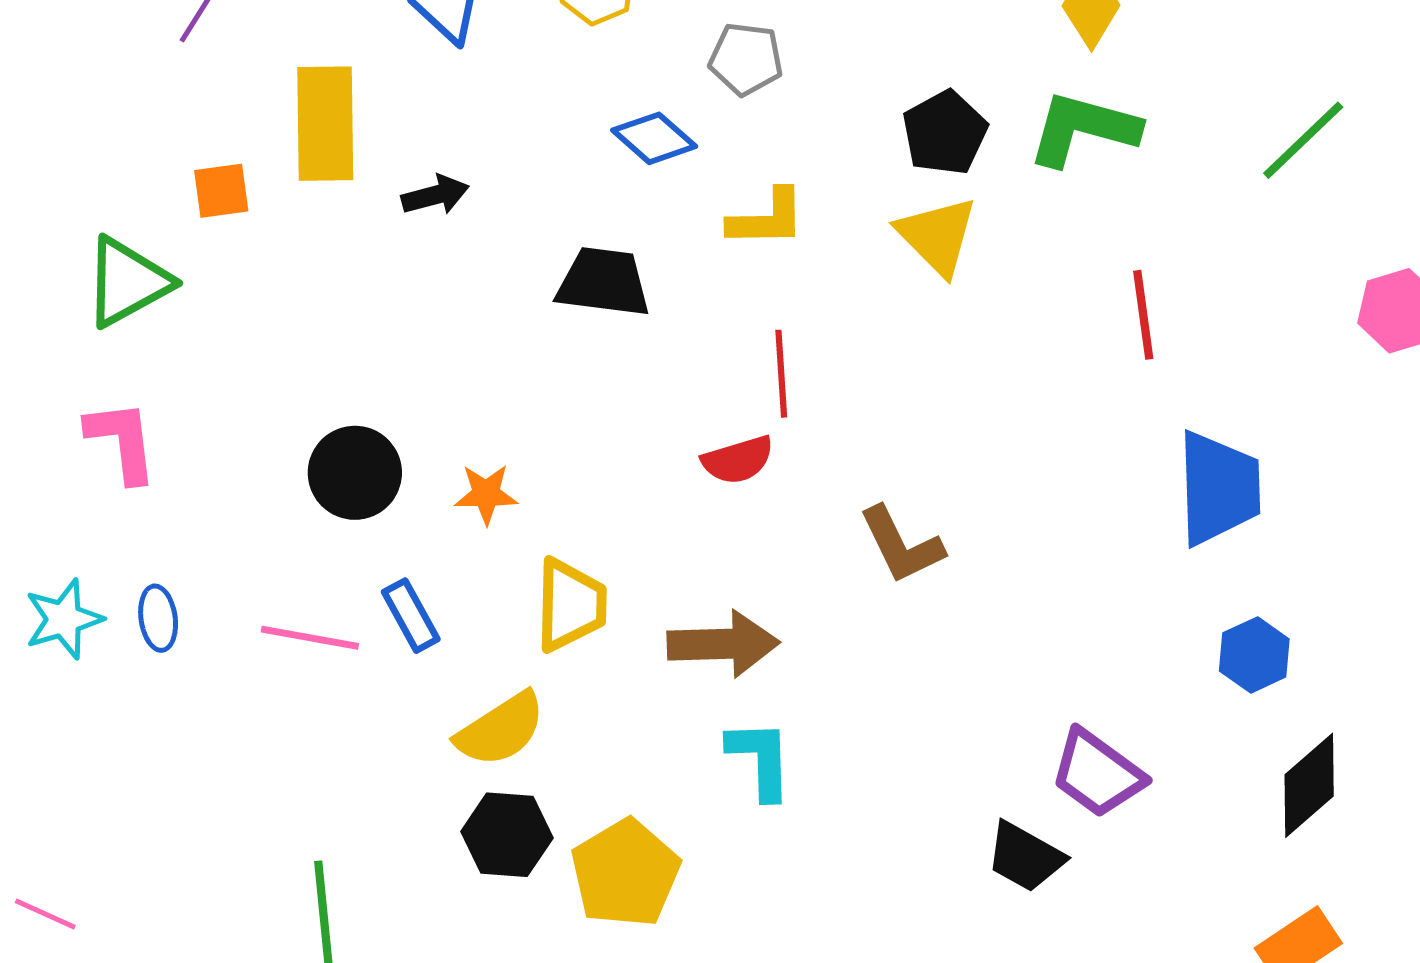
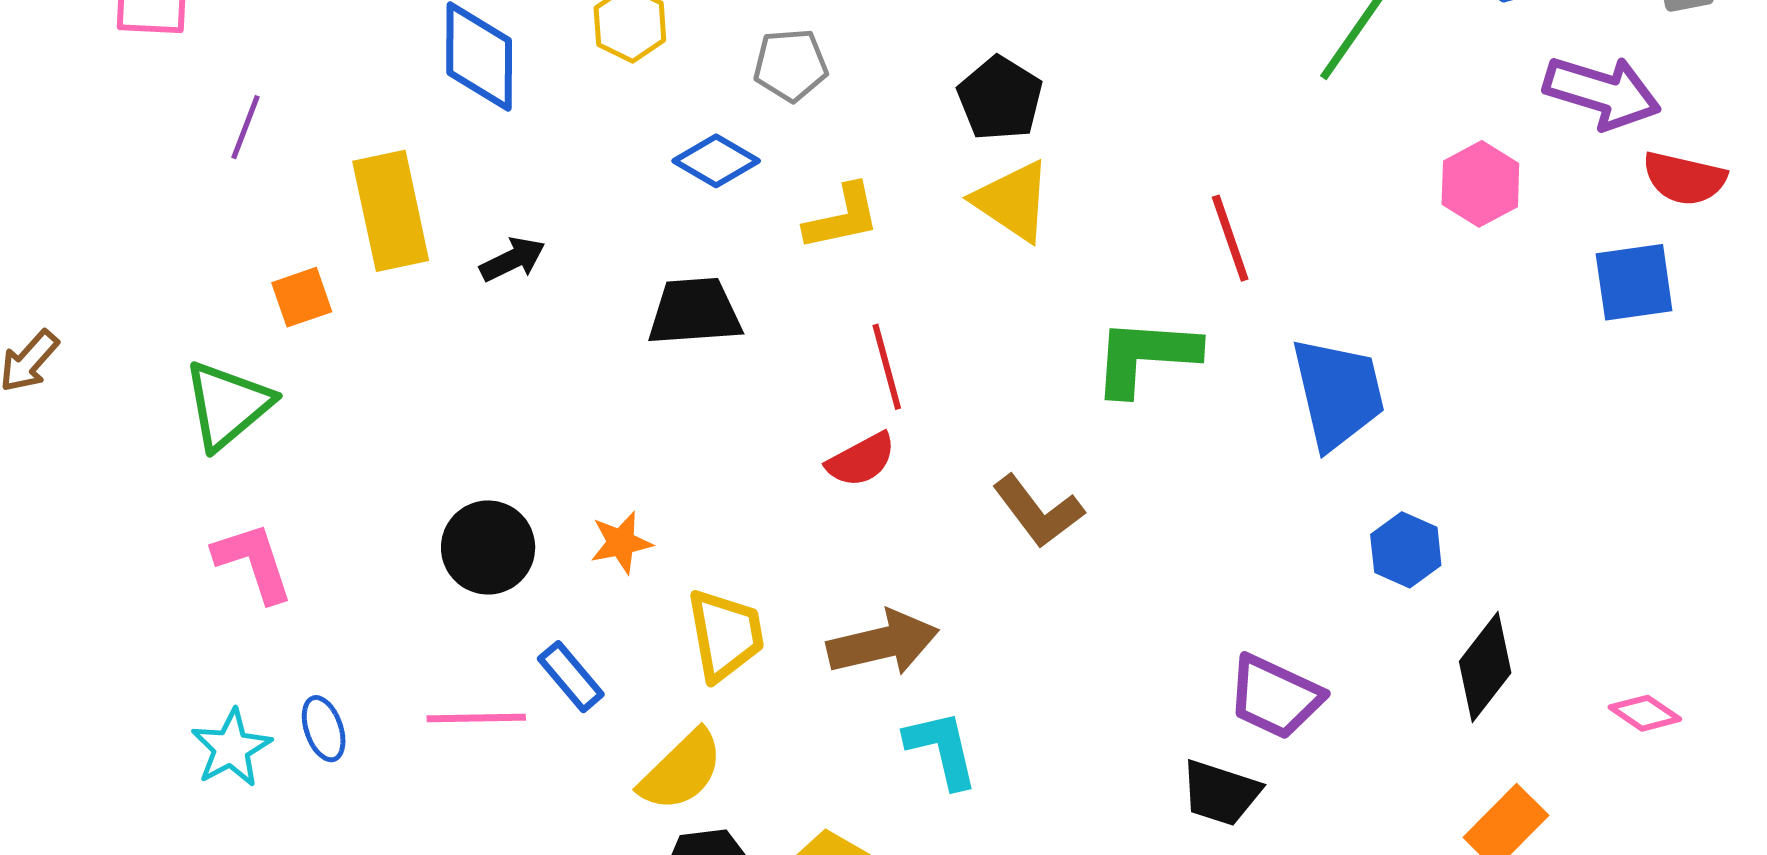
green L-shape: (1083, 129) -> (1145, 356), moved

